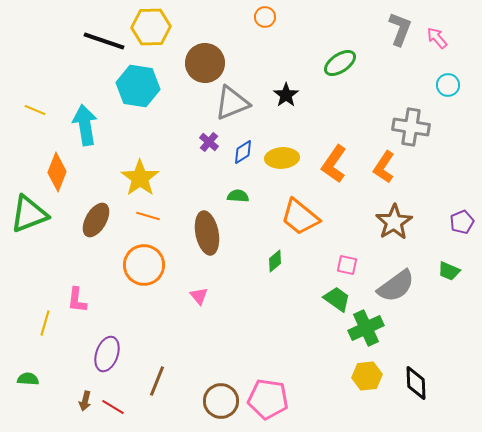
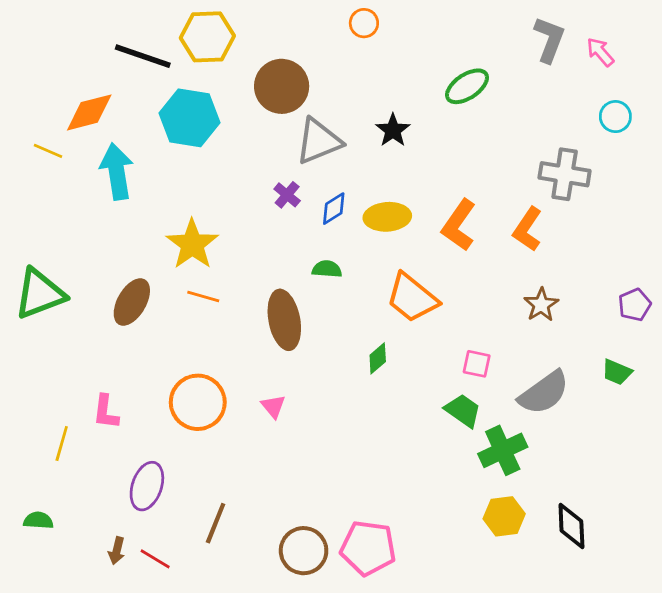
orange diamond: (57, 172) -> (89, 112), moved, turned 54
brown star: (394, 222) -> (541, 305), size x0.7
orange circle: (144, 265) -> (198, 402), moved

